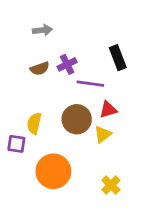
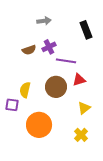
gray arrow: (42, 30) -> (44, 21), moved
black rectangle: (118, 58) -> (86, 30), moved
yellow triangle: (103, 134) -> (84, 108), moved

